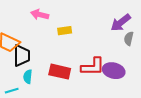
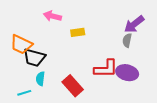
gray semicircle: (129, 39) -> (127, 40), moved
black trapezoid: (22, 56) -> (34, 58), turned 105
red rectangle: (60, 72) -> (73, 86), moved, turned 35

